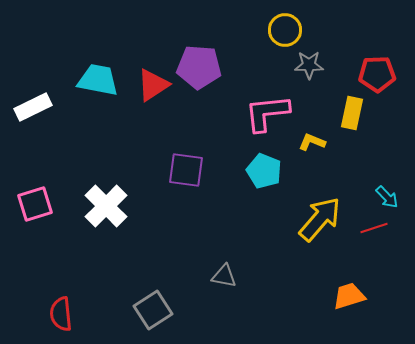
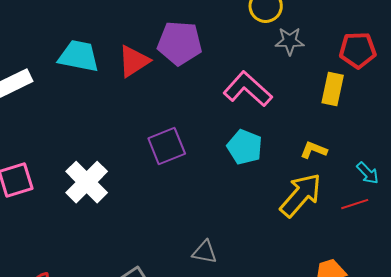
pink L-shape: (267, 113) -> (248, 89), turned 48
yellow L-shape: (312, 142) -> (314, 150), moved
purple square: (186, 170) -> (167, 146), turned -30

